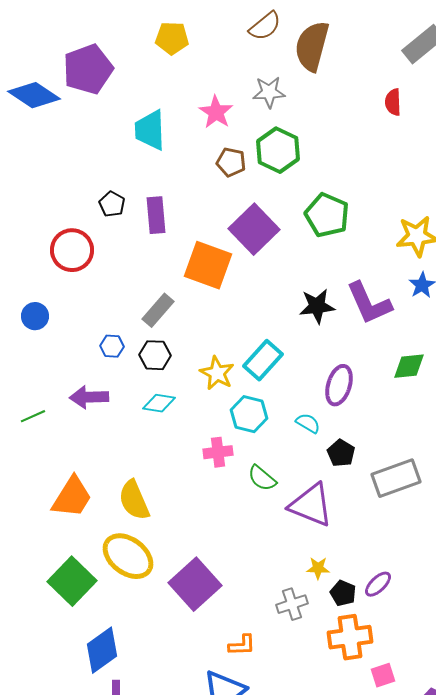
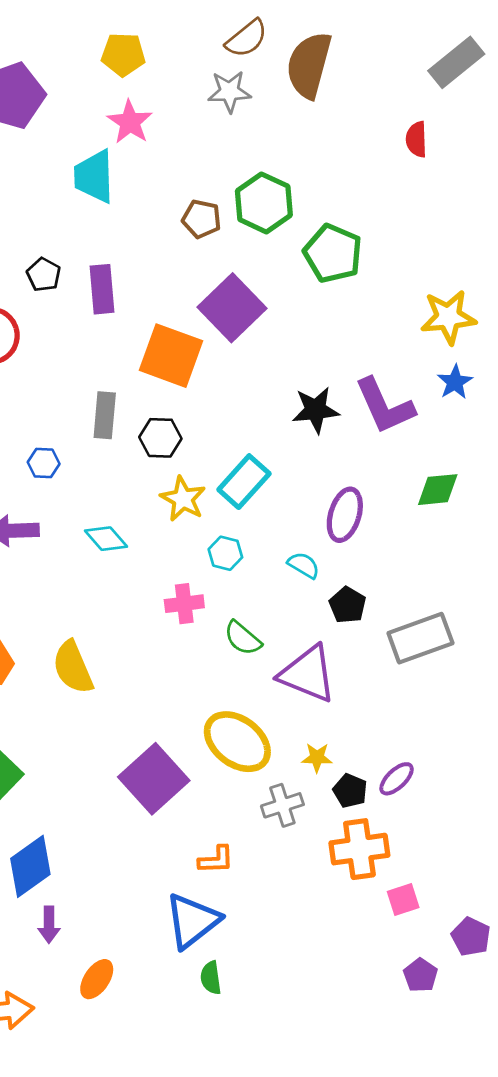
gray star: (269, 92) -> (229, 92), moved
pink star: (216, 112) -> (130, 122), moved
green pentagon: (327, 215) -> (333, 253), moved
gray rectangle: (158, 310) -> (105, 415), turned -36
black hexagon: (155, 355) -> (160, 438), moved
cyan diamond: (159, 403) -> (106, 539), turned 40
cyan hexagon: (249, 414) -> (225, 553), size x0.7
yellow ellipse: (128, 556) -> (237, 742), moved

